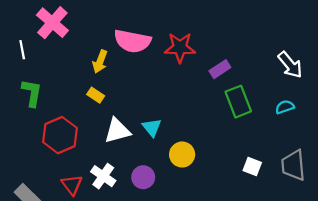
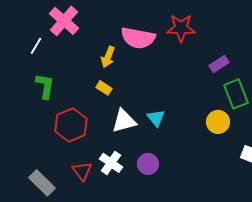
red star: (180, 48) -> (181, 28), moved
white line: (22, 50) -> (36, 46), turned 42
yellow circle: (182, 155) -> (218, 122), moved

